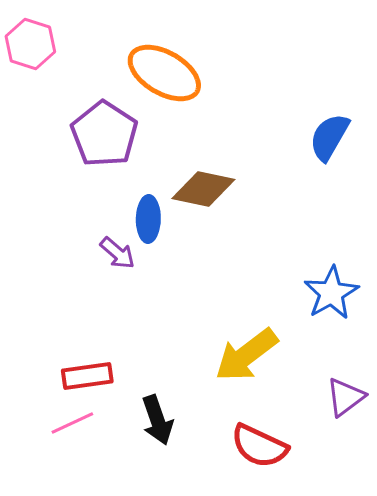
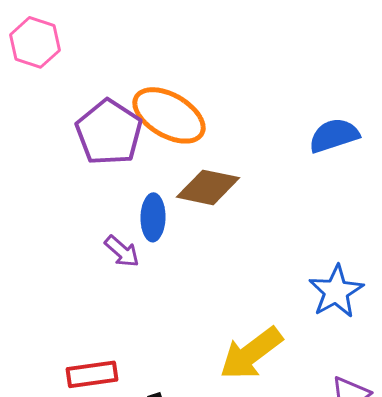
orange ellipse: (164, 73) -> (169, 115), moved
blue semicircle: (329, 137) -> (334, 135), turned 42

